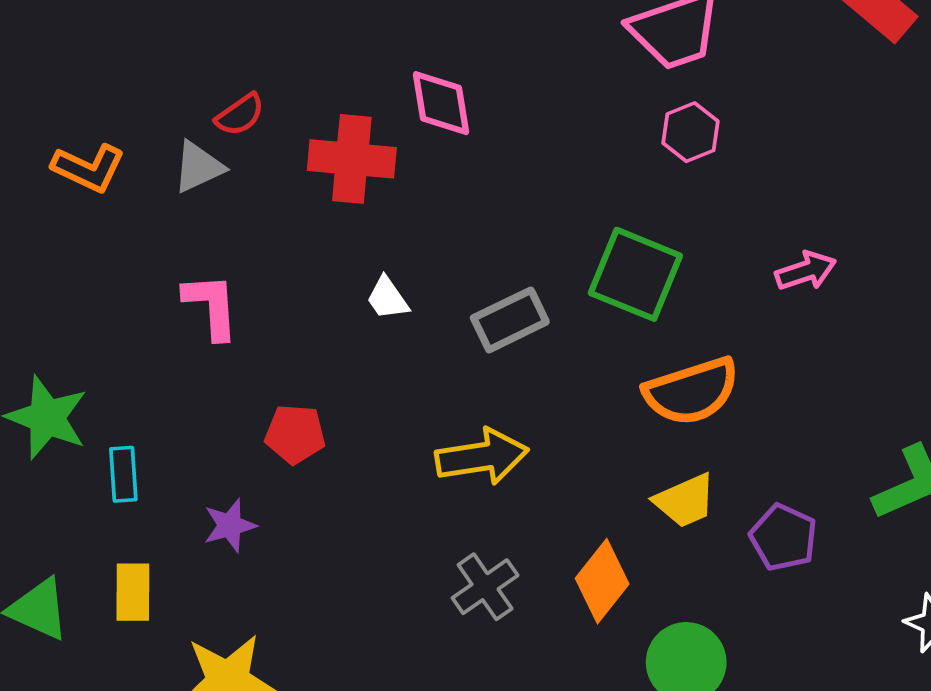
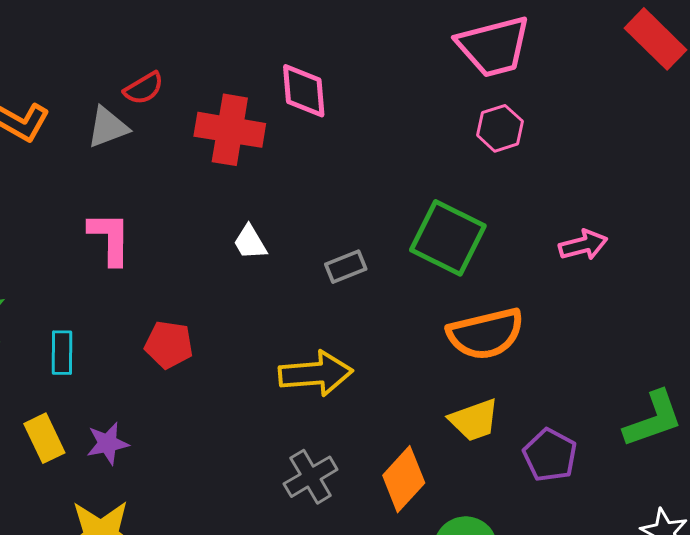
gray rectangle: (510, 320) -> (346, 267), size x0.7
cyan rectangle: (123, 474) -> (62, 353), moved
purple star: (230, 525) -> (108, 443), moved
yellow rectangle: (133, 592) -> (44, 438), moved, turned -30

